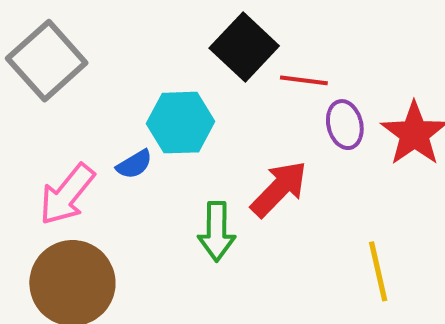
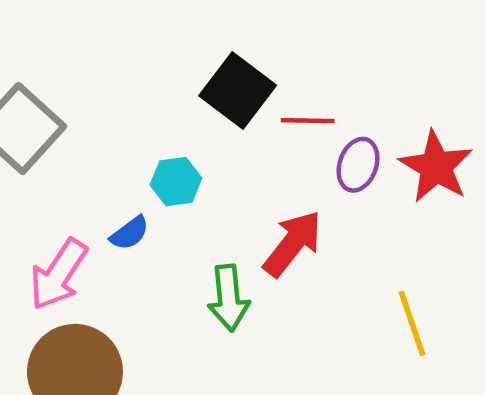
cyan hexagon: (181, 123) -> (176, 182), size x0.7
purple ellipse: (345, 125) -> (358, 165), turned 39

